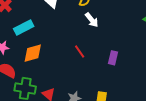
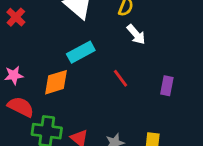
cyan rectangle: (24, 27) -> (81, 52), moved

